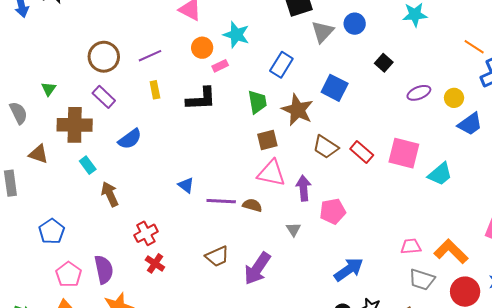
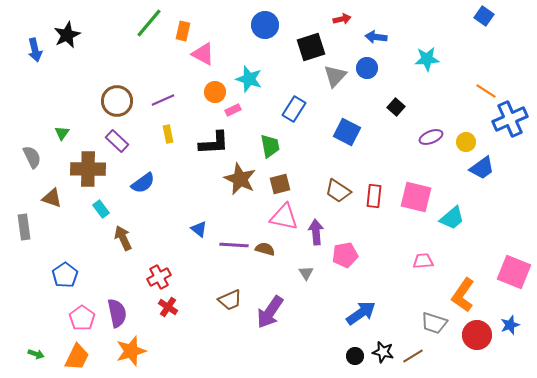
brown star: (297, 110) -> (240, 179), moved
red rectangle: (362, 152) -> (374, 196), turned 55
pink trapezoid: (411, 246) -> (423, 261), moved
orange L-shape: (451, 251) -> (463, 295), turned -100

